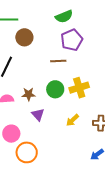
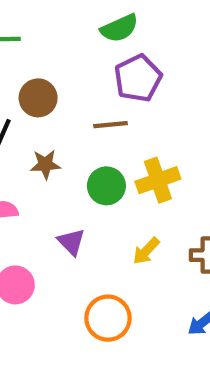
brown circle: (24, 37) -> (38, 98), moved
brown star: (29, 94) -> (45, 164), moved
orange circle: (27, 152) -> (108, 318), moved

